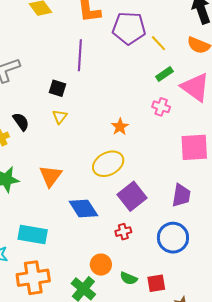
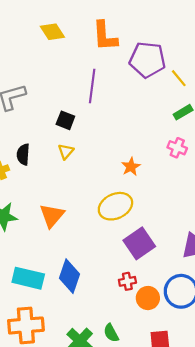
black semicircle: (21, 122) -> (23, 154), turned -144
blue diamond: (83, 208) -> (70, 276), moved, turned 48
orange circle: (101, 265) -> (148, 298), moved
green semicircle: (129, 278) -> (111, 333), moved, turned 36

